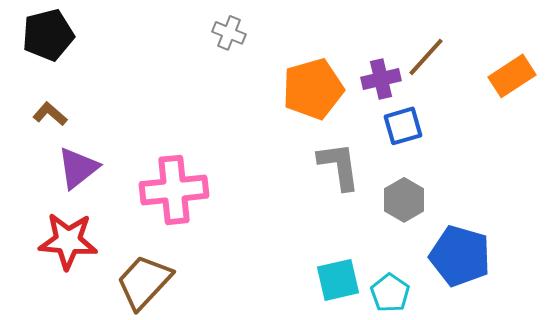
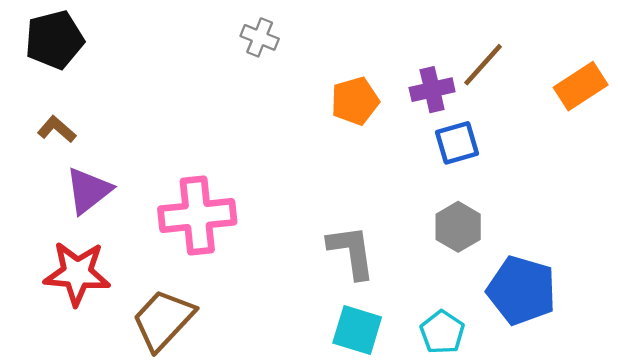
orange pentagon: (313, 89) -> (355, 101), size x0.7
gray L-shape: (339, 166) -> (352, 252), moved
cyan square: (338, 280) -> (357, 330), moved, turned 30

